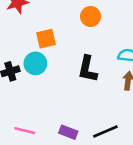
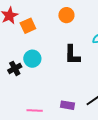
orange square: (46, 39) -> (28, 26), moved

